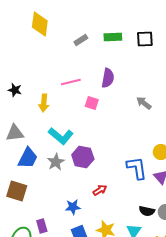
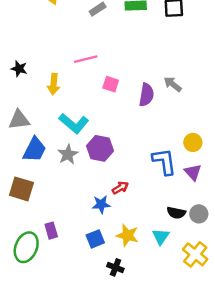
purple semicircle: (108, 78) -> (146, 95), moved
blue star: (73, 207) -> (101, 204), moved

